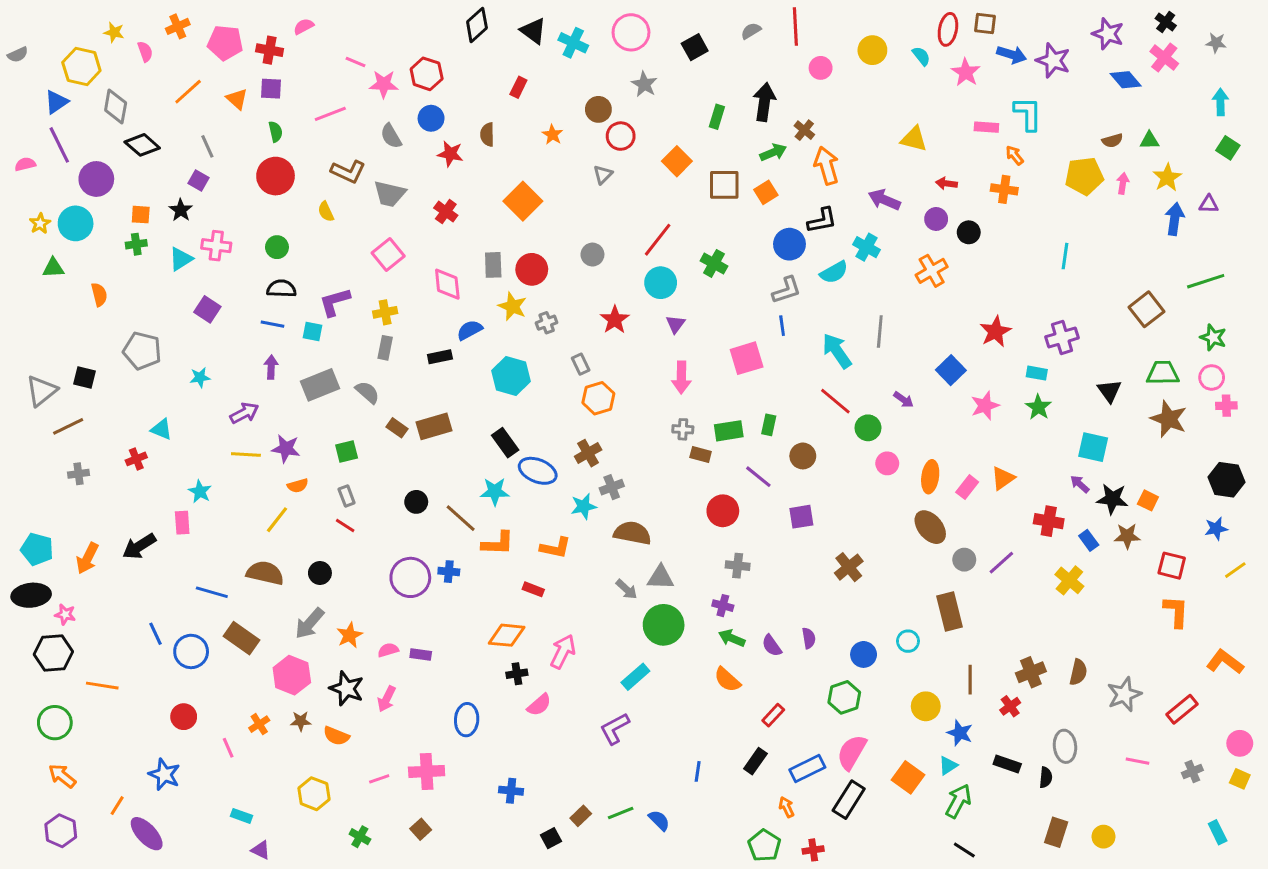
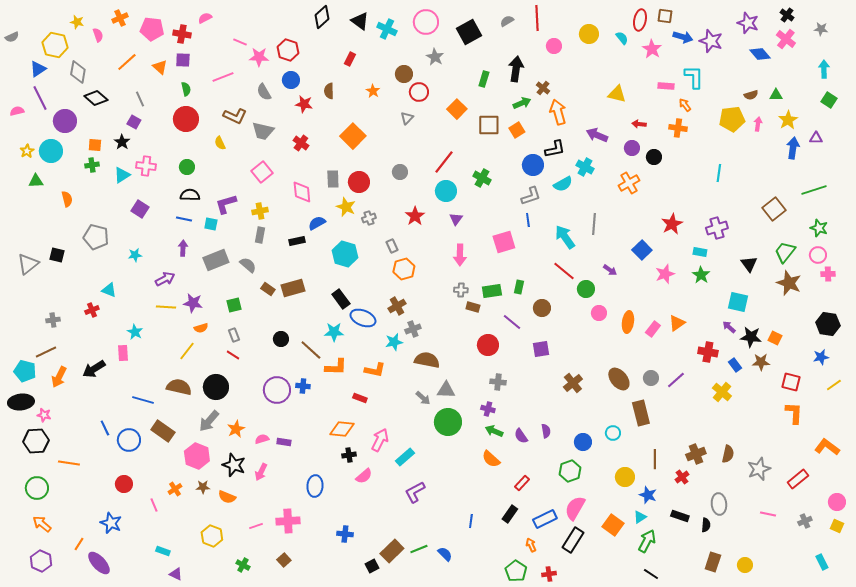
black square: (695, 47) -> (469, 32), size x1.4
green trapezoid: (1163, 373) -> (785, 252), turned -50
brown line: (68, 426) -> (46, 352), moved
brown ellipse: (930, 527) -> (619, 379), moved
black circle: (320, 573) -> (216, 387), size x1.6
cyan rectangle: (635, 677) -> (405, 457), moved
brown rectangle: (581, 816) -> (392, 551), size x1.6

